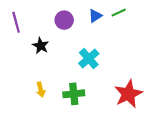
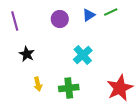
black star: (41, 46) -> (27, 54), moved

